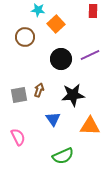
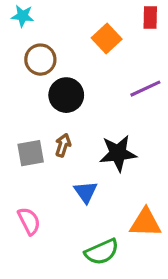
cyan star: (38, 10) -> (23, 16), moved
orange square: (56, 24) -> (107, 39), moved
black circle: (61, 59) -> (66, 95), moved
orange triangle: (90, 126) -> (145, 223), moved

